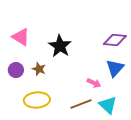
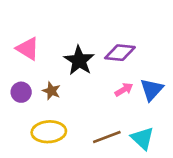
purple diamond: (115, 40) -> (120, 53), moved
pink arrow: (94, 83) -> (124, 90), moved, turned -56

